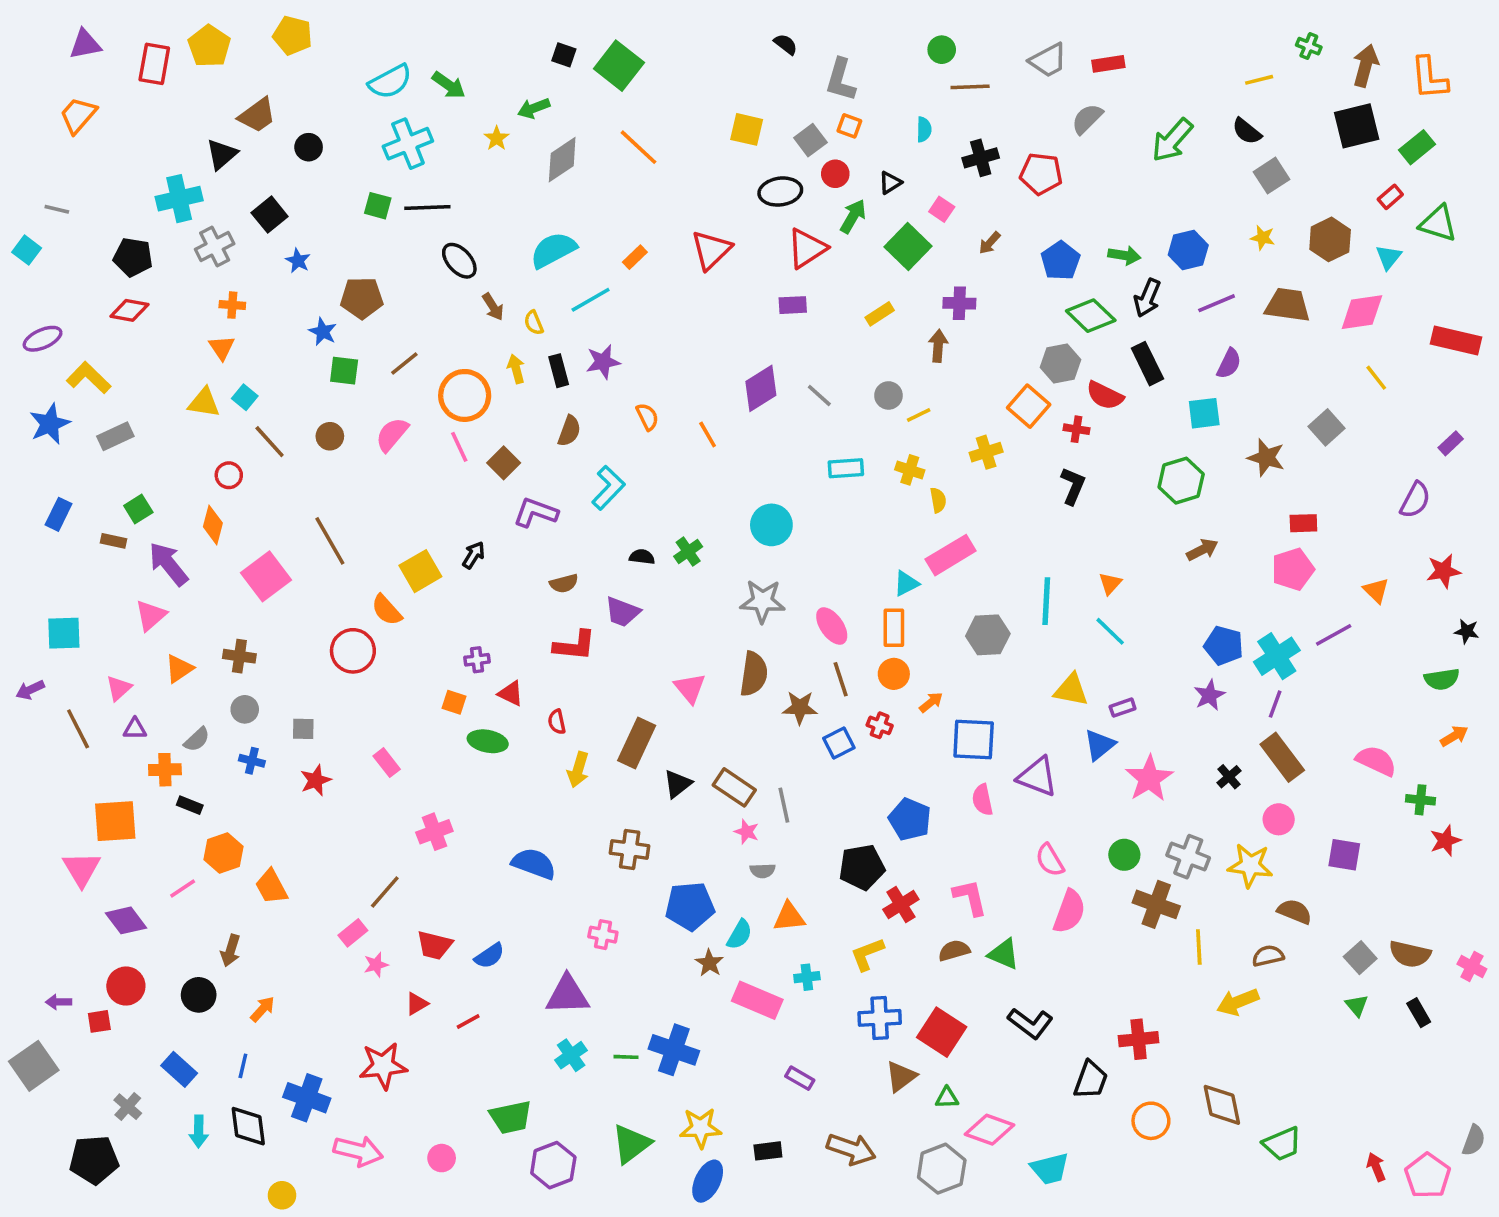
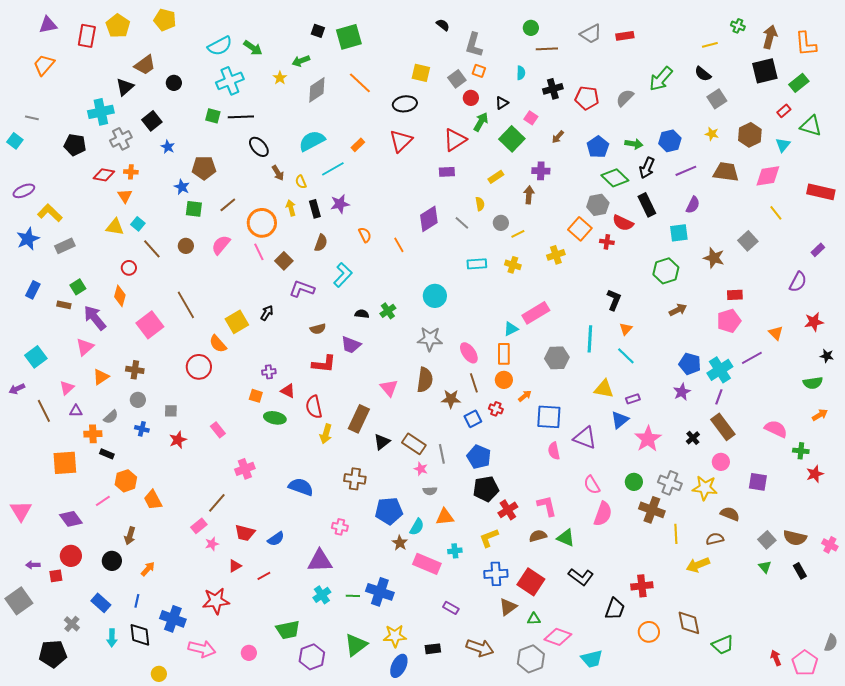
green square: (619, 66) -> (349, 37), turned 36
gray semicircle: (1087, 119) -> (625, 98), moved
black ellipse: (780, 192) -> (405, 104), moved
red diamond: (129, 310) -> (104, 175), moved
black L-shape: (1073, 486) -> (614, 300), moved
yellow semicircle: (938, 500) -> (480, 204), moved
cyan square: (64, 633) -> (36, 357), turned -35
red semicircle: (557, 722) -> (314, 407), size x1.6
blue pentagon: (910, 819) -> (479, 457), moved
pink triangle: (82, 869) -> (21, 511), moved

